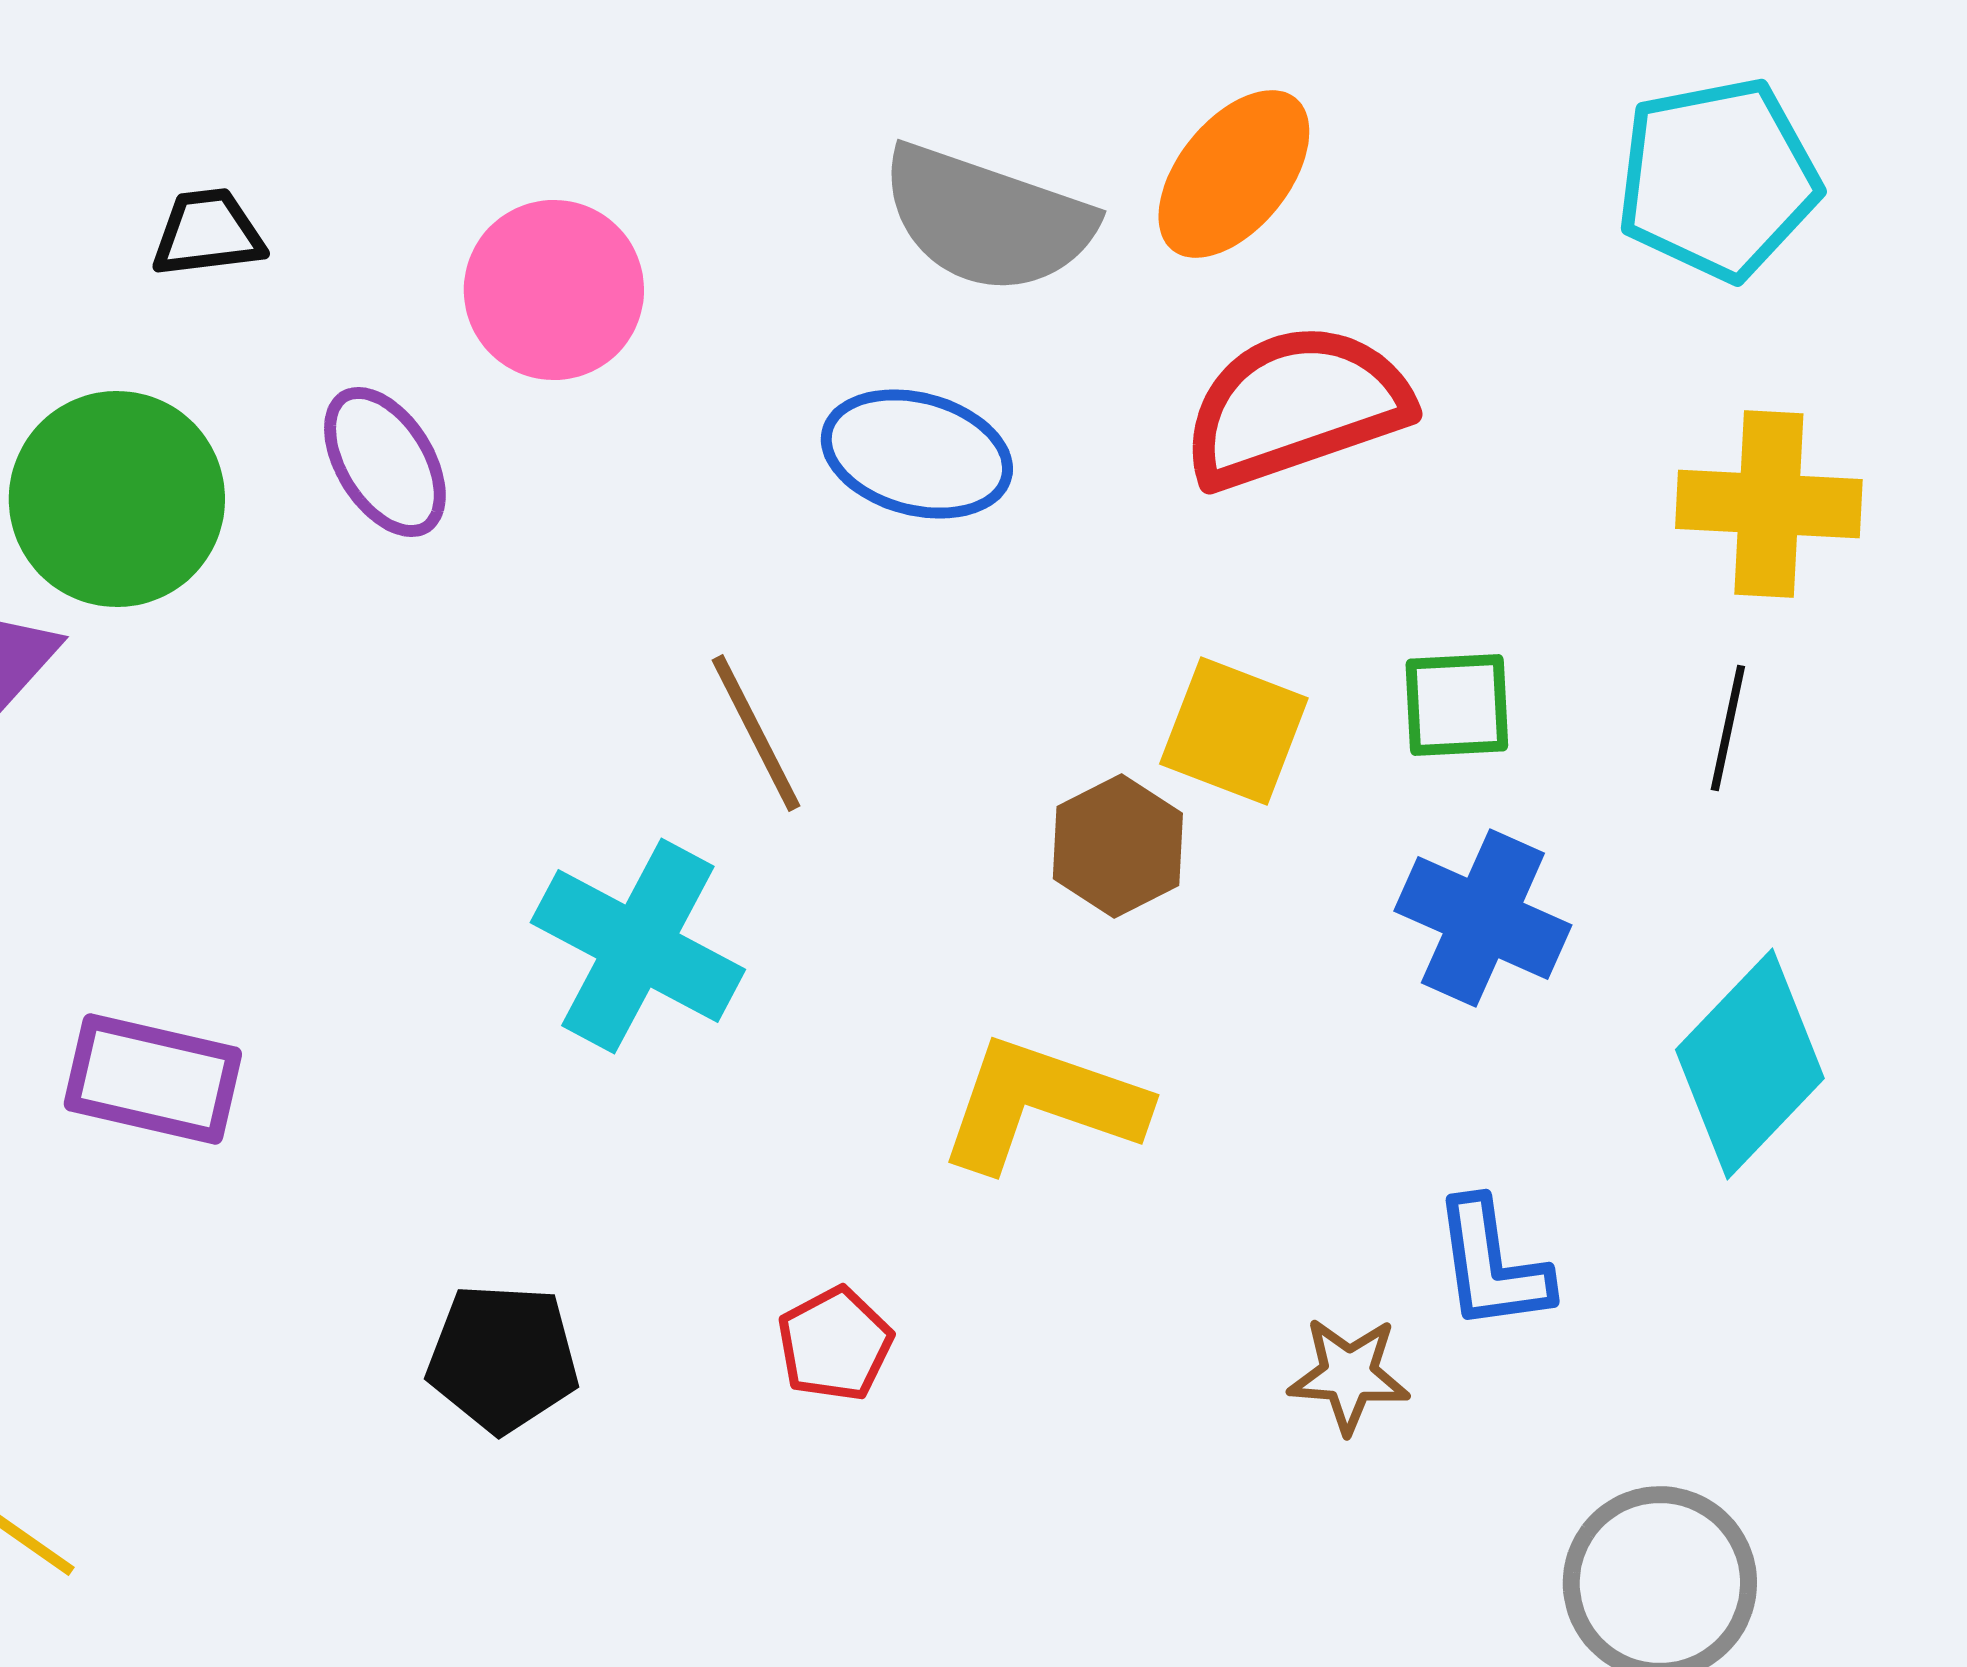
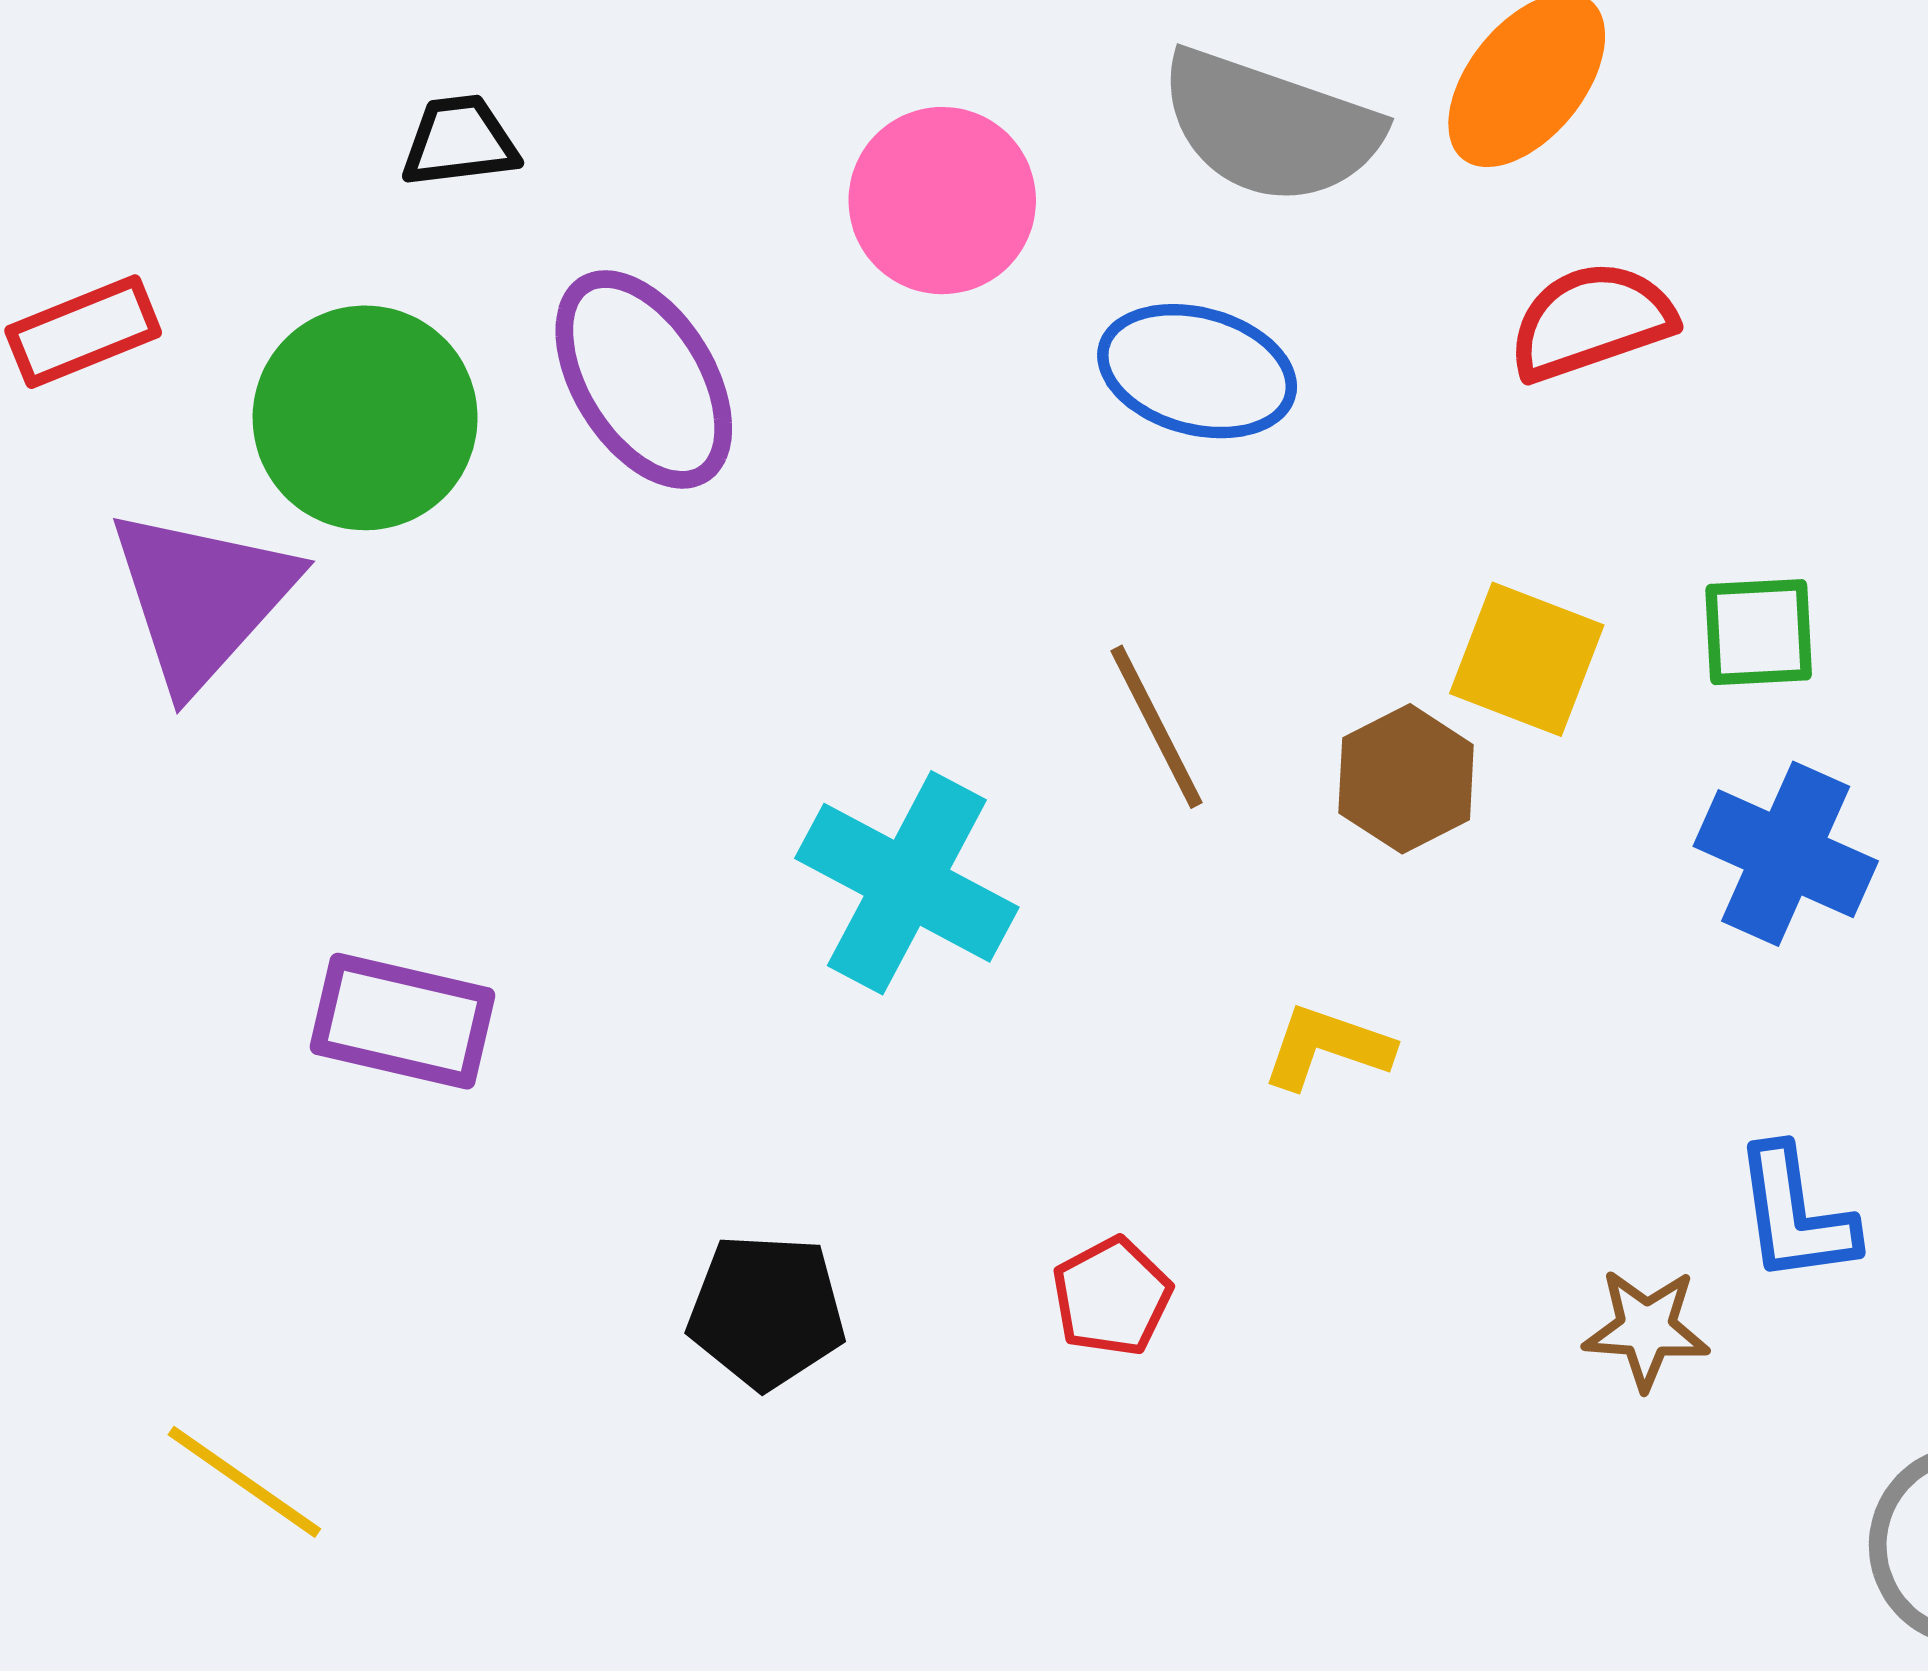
pink circle: (554, 290) -> (942, 201), moved
red semicircle: (1296, 406) -> (1591, 321), size x0.7
purple ellipse: (385, 462) -> (644, 379), size x1.4
brown line: (756, 733) -> (1156, 727), moved
yellow L-shape: (1042, 1104) -> (1327, 1047), size x0.6

